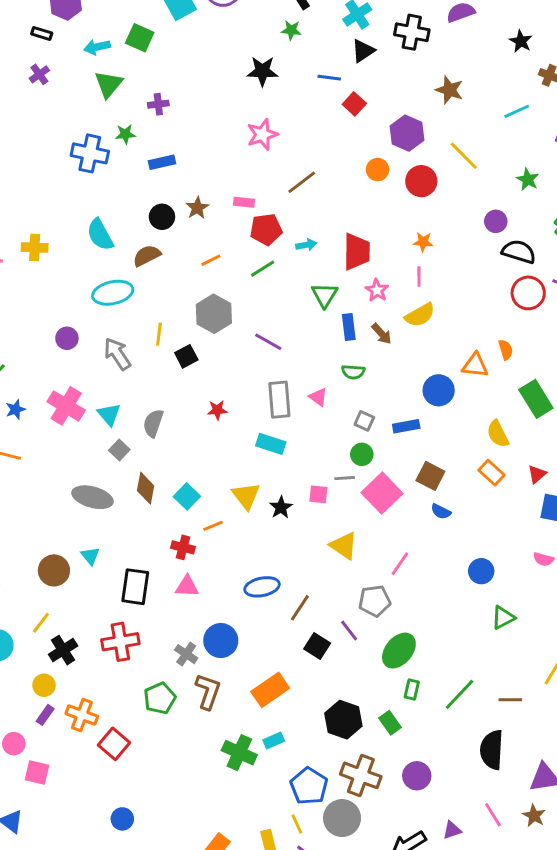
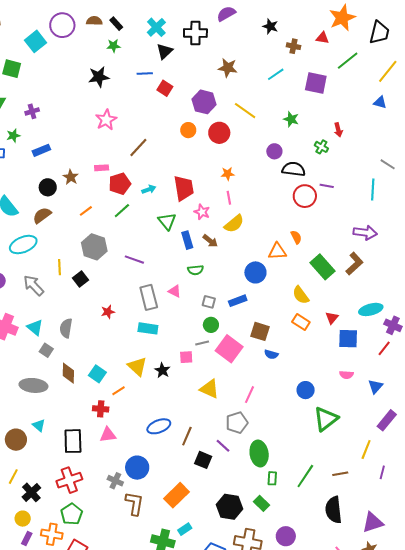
green triangle: (503, 617) -> (326, 419), size x1.5
green ellipse: (399, 651) -> (259, 453), turned -40
green pentagon: (160, 698) -> (72, 514), moved

